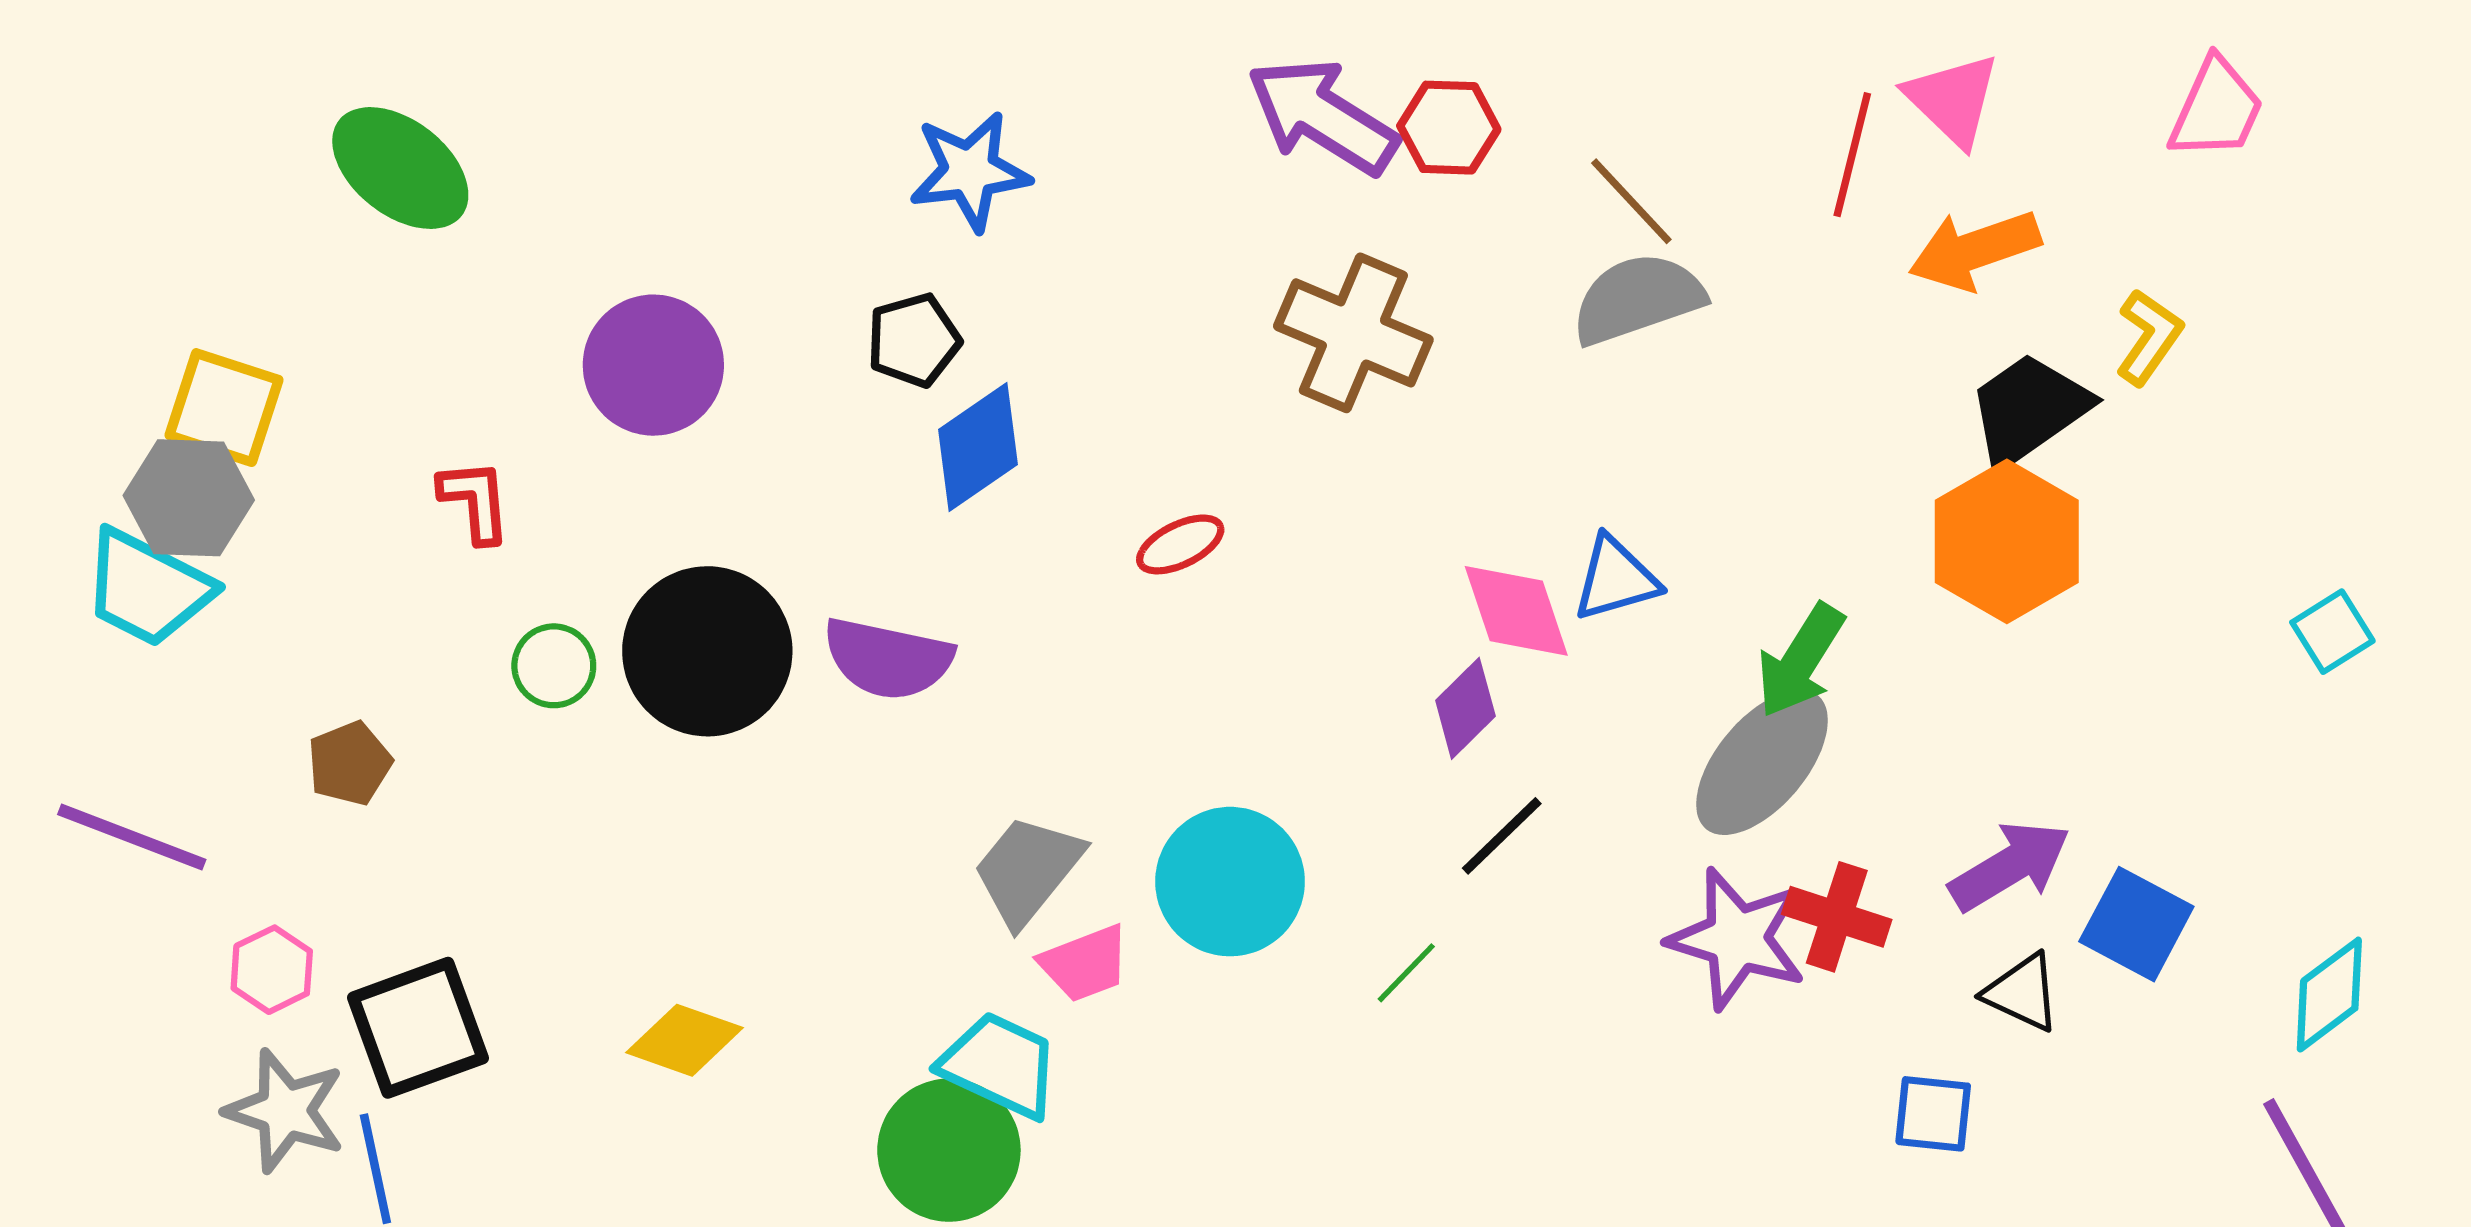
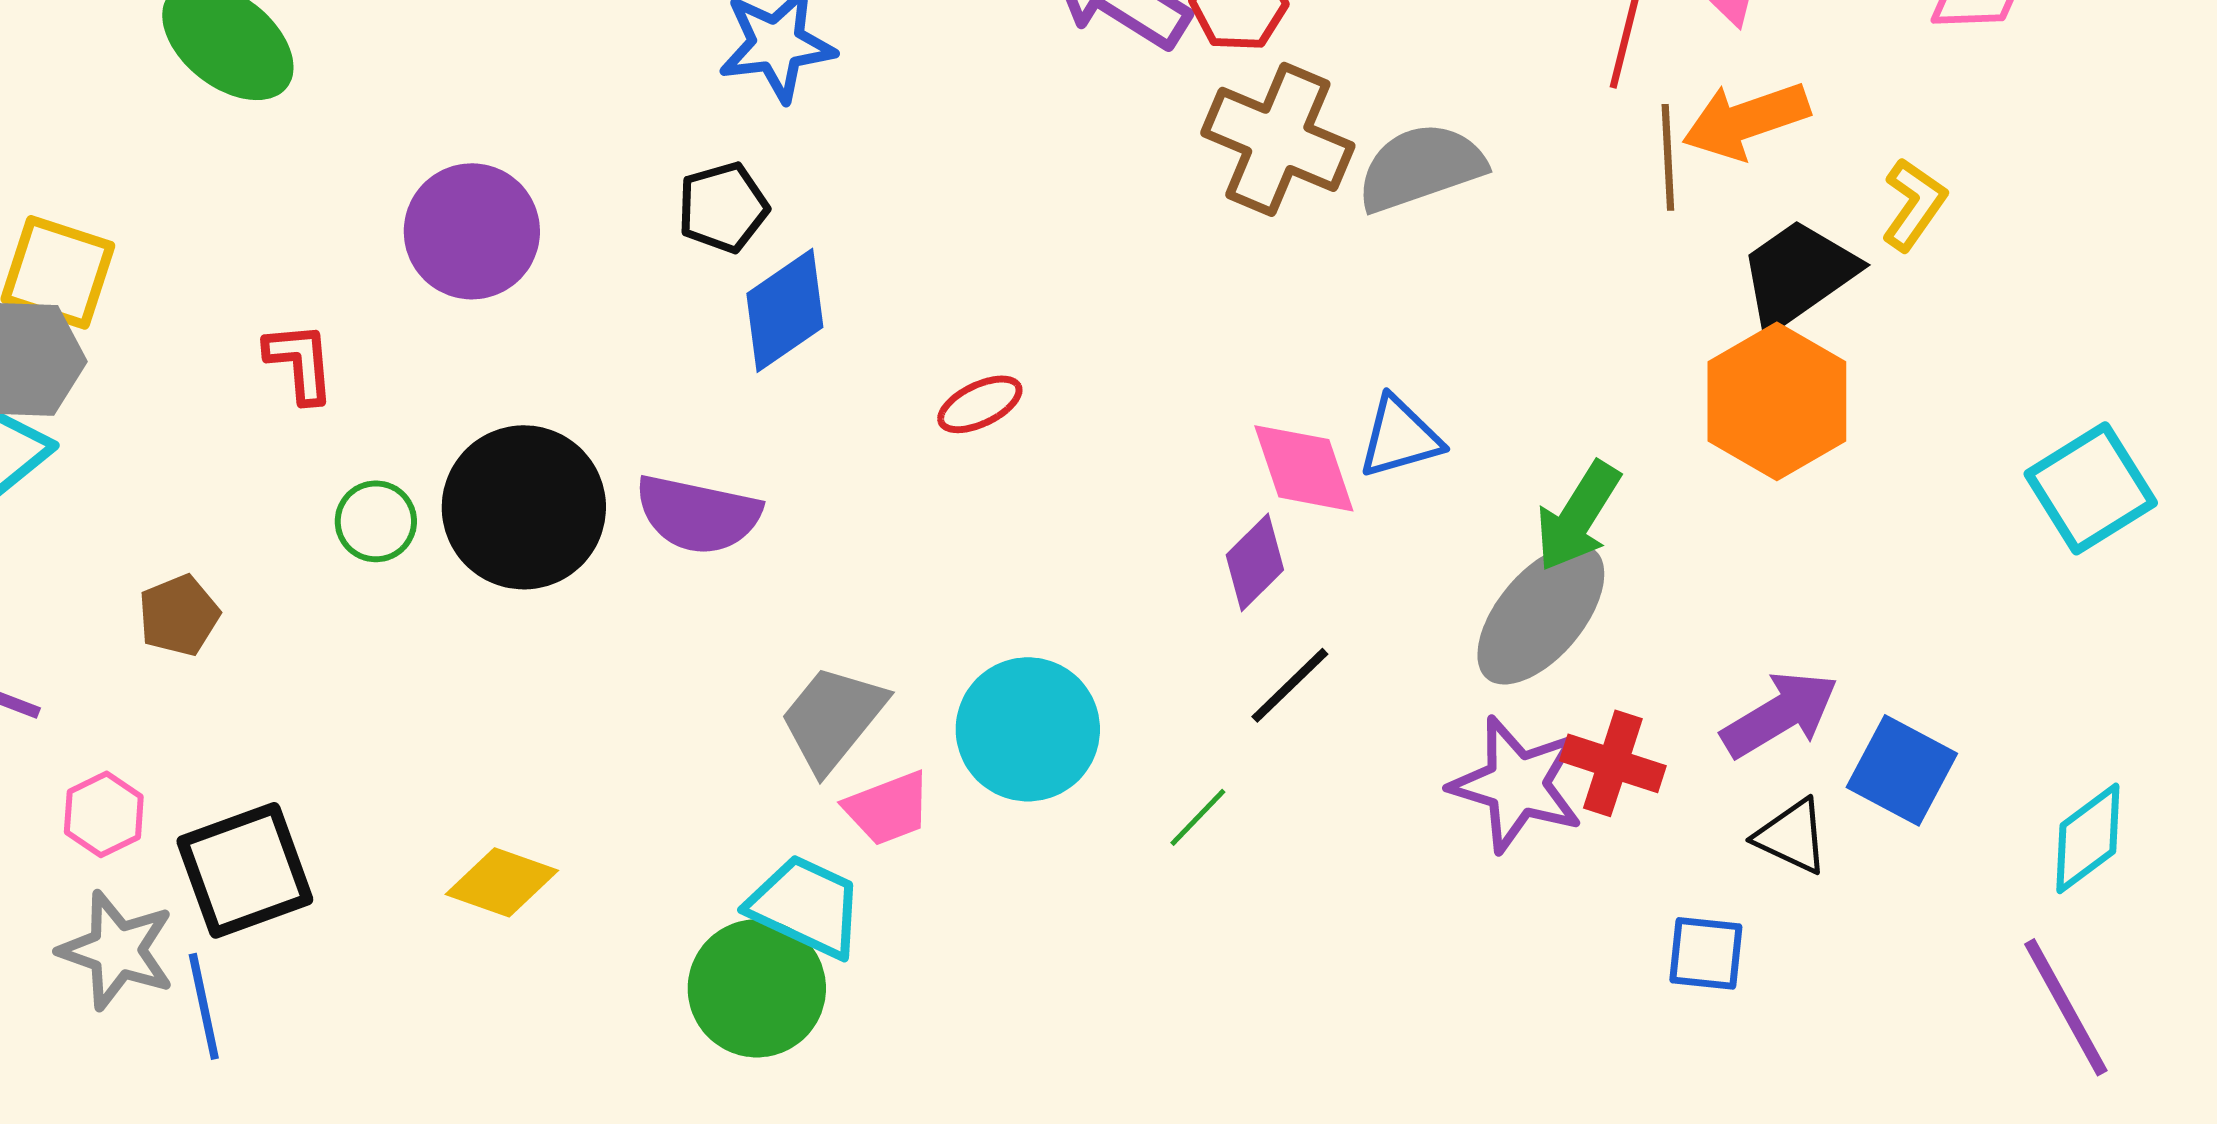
brown line: (1631, 201) -> (1668, 157), moved, turned 40
brown cross: (1353, 333) -> (1278, 139), moved
cyan square: (2332, 632) -> (2091, 488), size x1.6

